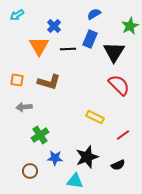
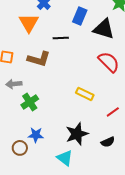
black line: (68, 49) -> (61, 38), moved
black triangle: (114, 52) -> (104, 29), turned -45
green cross: (40, 135) -> (30, 102), moved
blue star: (55, 158) -> (36, 135), moved
cyan triangle: (75, 181) -> (65, 158), turned 30

